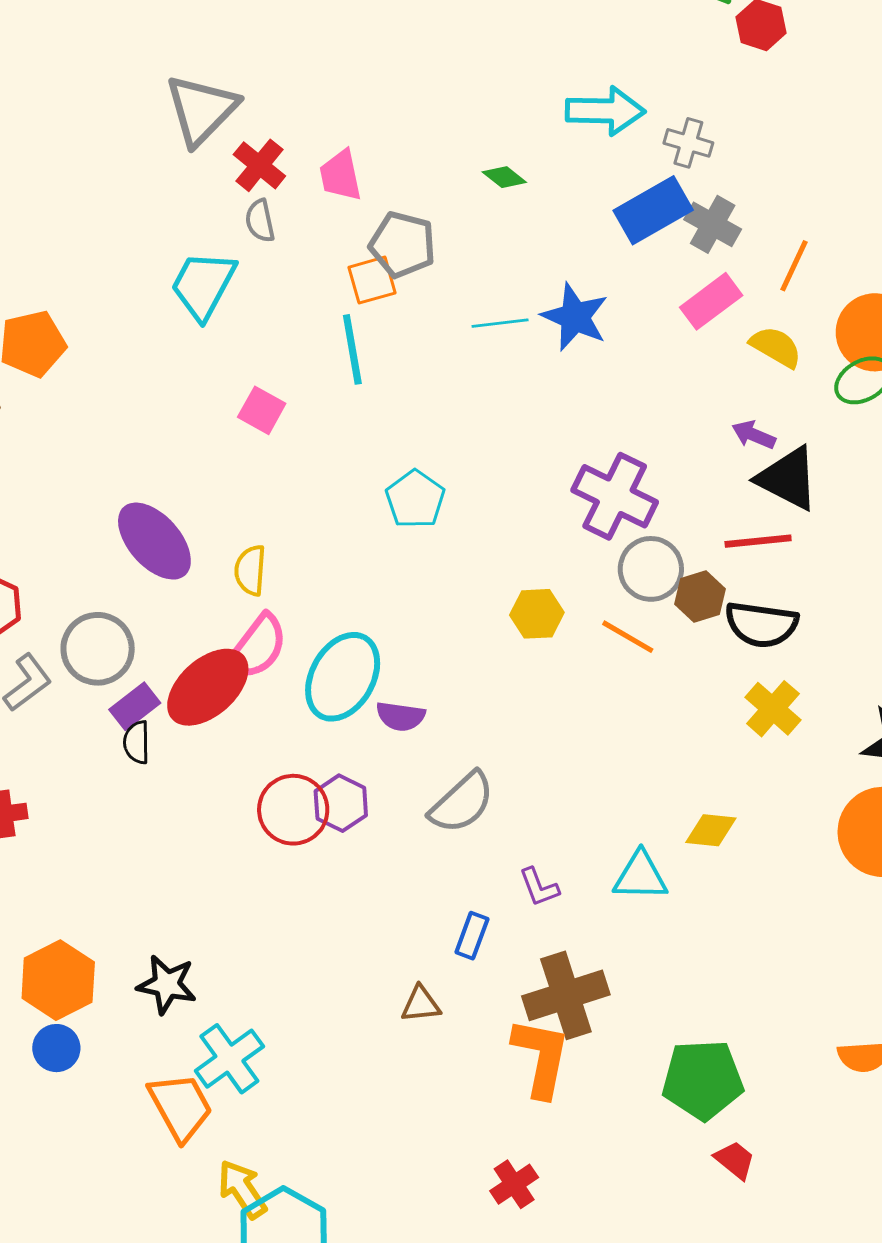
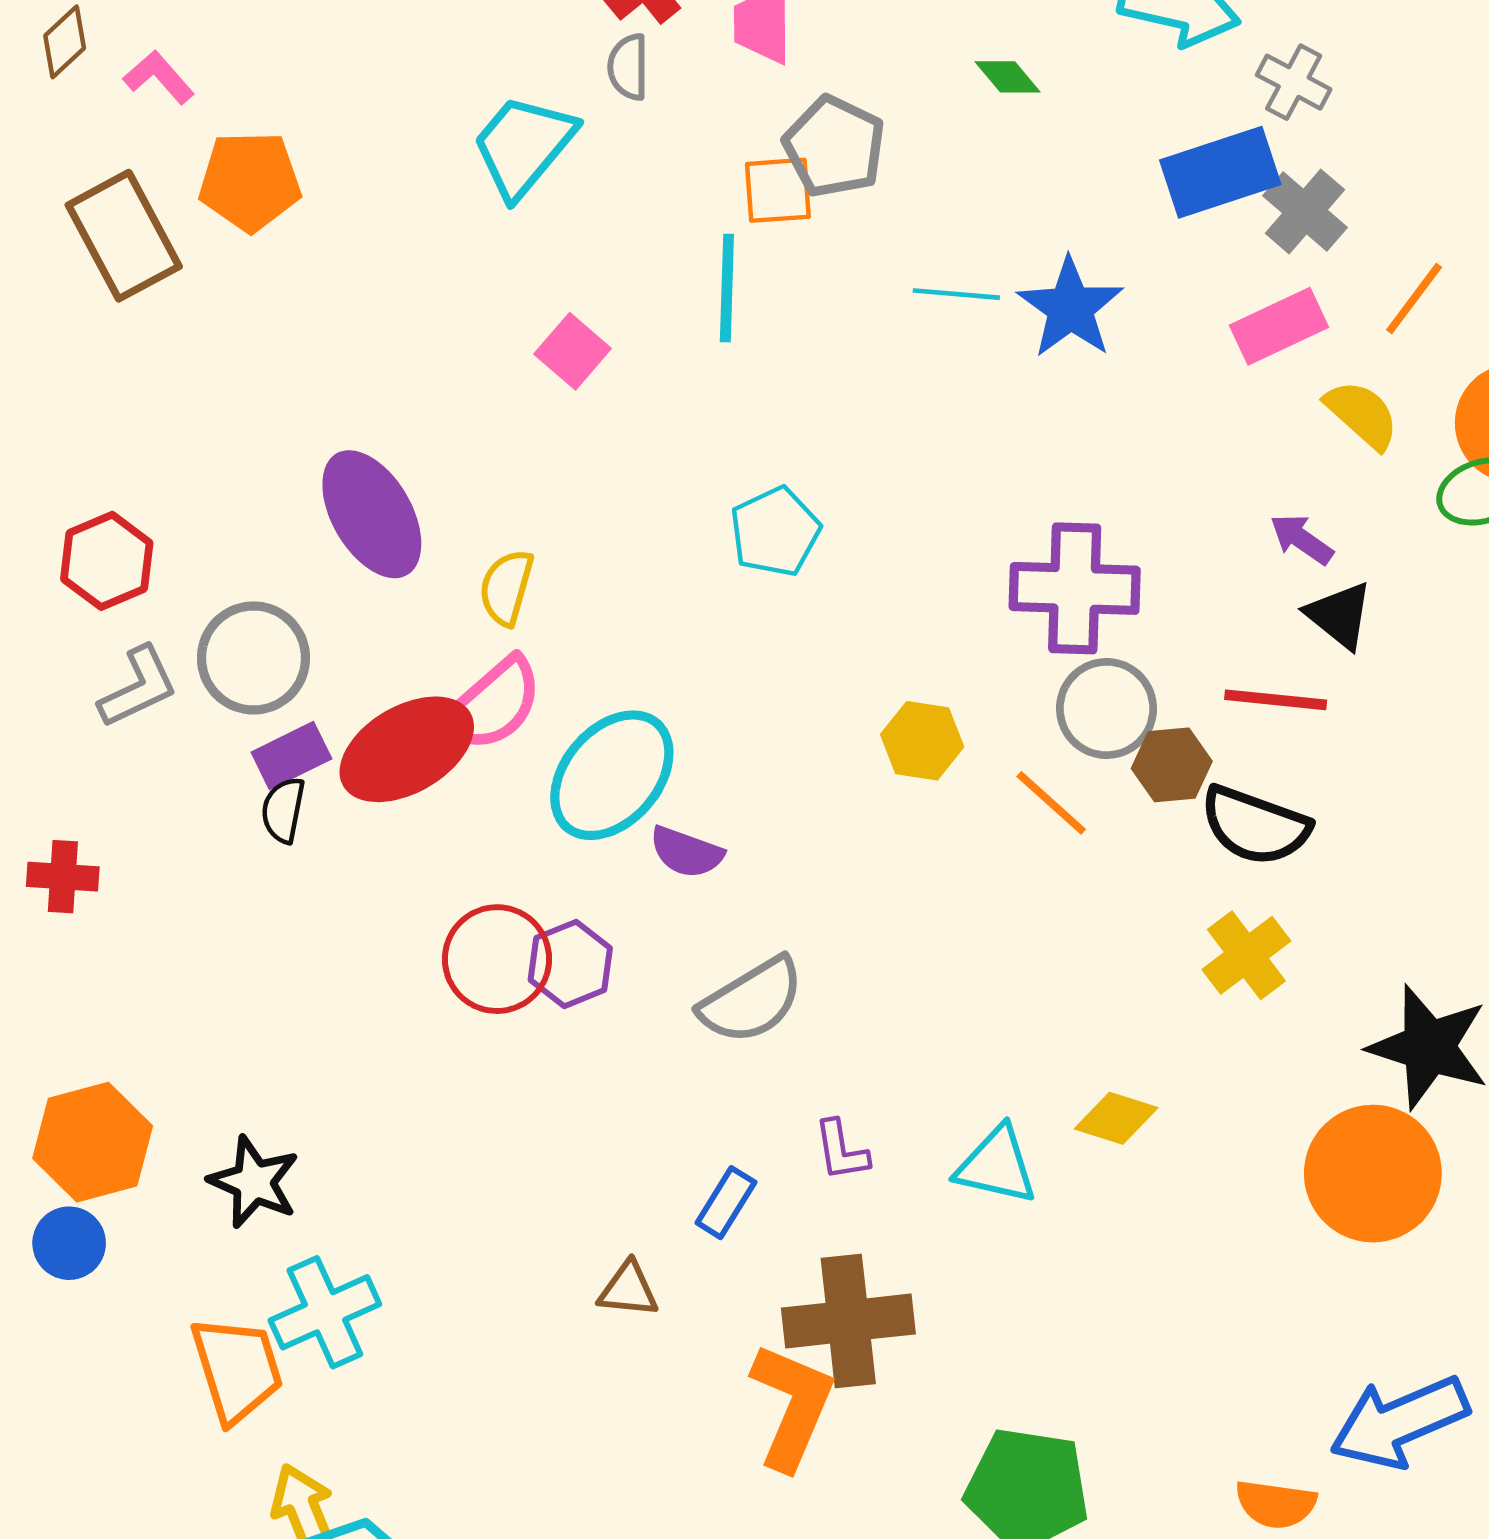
black triangle: (788, 479) -> (1339, 615), size x0.7
purple cross: (615, 496) -> (1075, 588), turned -36

